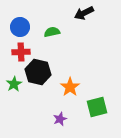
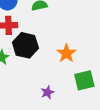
orange star: (70, 87) -> (66, 53), moved

